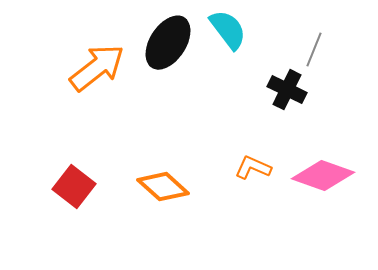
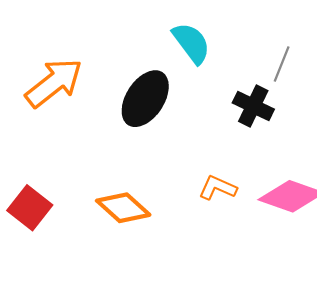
black ellipse: (168, 43) -> (145, 99), moved

